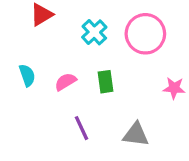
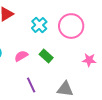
green rectangle: (105, 82) -> (46, 56), turned -40

